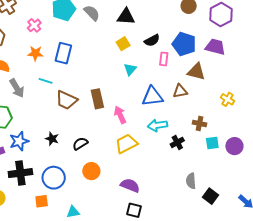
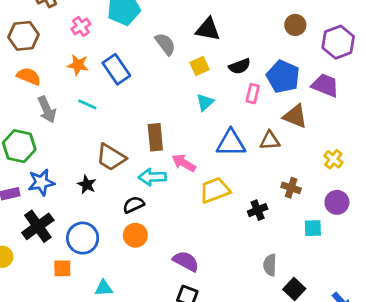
gray semicircle: (92, 13) -> (165, 44), moved
blue rectangle: (63, 53) -> (116, 69), turned -55
brown trapezoid: (66, 100) -> (111, 157), moved
pink arrow: (120, 115) -> (184, 163), turned -42
cyan arrow: (158, 125) -> (152, 177), moved
cyan square: (212, 143) -> (313, 228), moved
black semicircle: (80, 144) -> (134, 205), moved
yellow trapezoid: (126, 144) -> (215, 190), moved
purple circle: (234, 146) -> (337, 202), moved
black cross: (20, 173) -> (38, 226), turned -35

